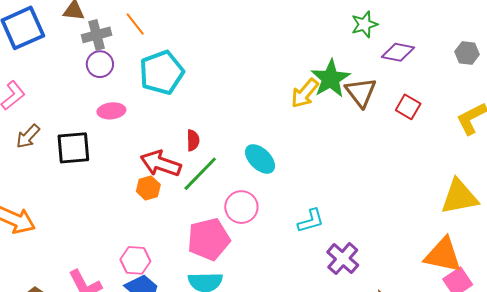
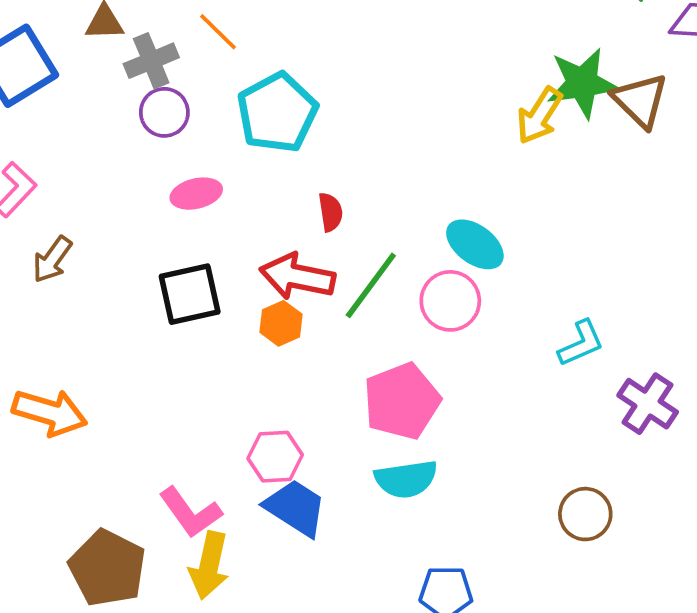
green star: (330, 79) -> (582, 83), turned 30
red semicircle: (193, 140) -> (330, 212), moved
black square: (73, 148) -> (190, 294), moved
pink circle: (241, 207) -> (450, 301), moved

